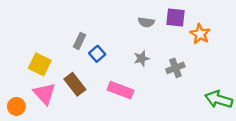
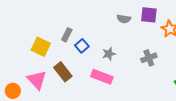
gray star: (142, 58) -> (109, 54), moved
yellow square: (40, 64) -> (41, 47), moved

